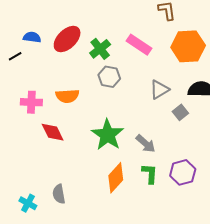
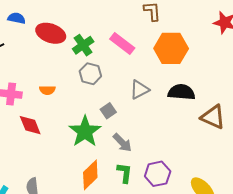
blue semicircle: (32, 37) -> (17, 18), moved
red ellipse: (67, 39) -> (51, 33), turned 60
orange semicircle: (67, 96) -> (47, 90), size x0.7
gray square: (180, 112) -> (108, 111), moved

